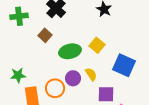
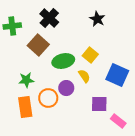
brown square: (45, 35) -> (38, 45), size x1.5
yellow semicircle: (91, 74) -> (84, 76), moved
green star: (18, 75) -> (26, 80), moved

